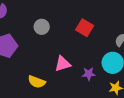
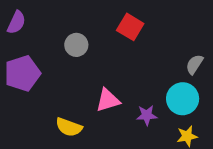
red square: (85, 28) -> (130, 27), moved

